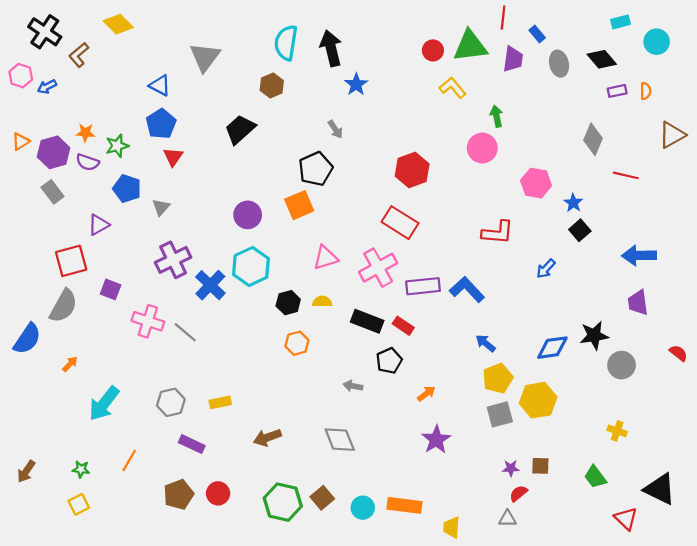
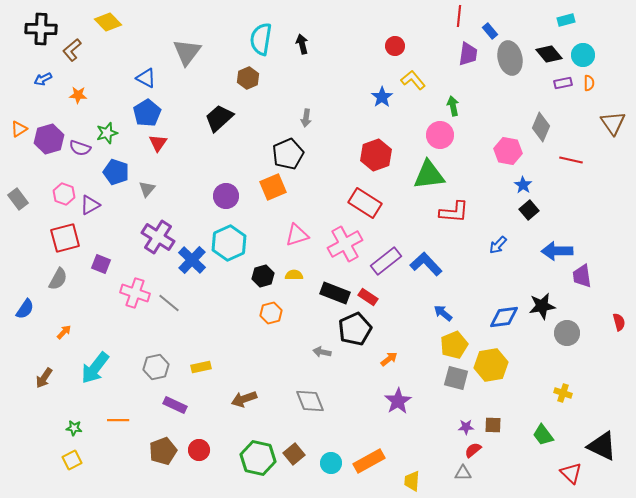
black cross: (45, 32) -> (41, 29), turned -32
cyan circle: (657, 42) -> (583, 55), moved
green triangle: (470, 46) -> (429, 175), moved
black arrow: (331, 48) -> (302, 44), size x0.6
gray ellipse: (559, 64) -> (510, 58), size x1.4
pink hexagon: (21, 76) -> (64, 194), moved
blue star: (356, 84) -> (382, 97), moved
gray arrow: (335, 129) -> (306, 118), turned 42
orange star: (85, 133) -> (78, 95), moved
brown triangle: (672, 135) -> (613, 123), turned -36
pink hexagon: (536, 183) -> (508, 151), moved
gray rectangle: (52, 192) -> (18, 199), moved
blue arrow: (639, 255) -> (557, 251), moved
purple cross: (173, 260) -> (158, 237), turned -32
purple rectangle: (423, 286) -> (386, 261), turned -32
gray semicircle: (63, 306) -> (58, 279), size x0.7
blue semicircle: (27, 339) -> (25, 309), size x0.7
red semicircle: (679, 353) -> (619, 322), turned 36
black pentagon: (389, 361) -> (355, 329), size x1.4
gray square: (500, 414) -> (456, 378), turned 30
orange line: (129, 460) -> (118, 420), turned 60
brown arrow: (26, 471) -> (44, 378), moved
orange rectangle: (404, 505) -> (369, 461), turned -36

